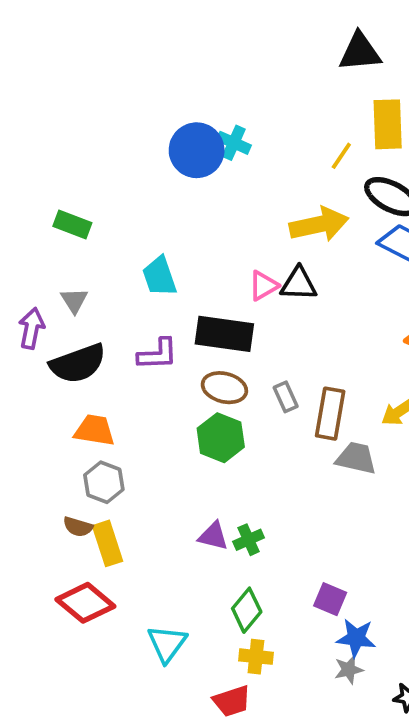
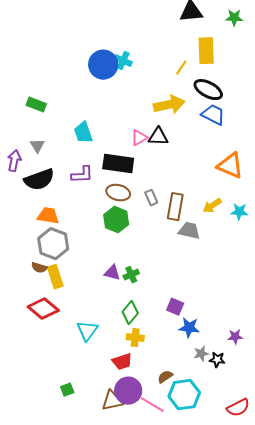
gray hexagon: (104, 482) -> (53, 244), size x1.4
gray star: (349, 670) -> (201, 354), moved

